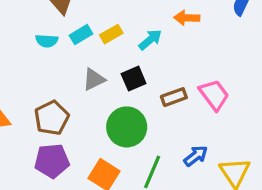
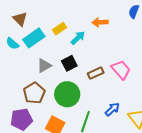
yellow rectangle: (111, 34) -> (60, 29), moved
cyan rectangle: (81, 35) -> (34, 38), size x1.5
cyan semicircle: (47, 41) -> (12, 44), turned 40
brown pentagon: (52, 118) -> (34, 93), moved

